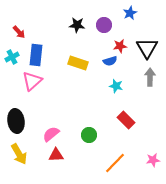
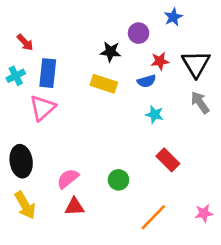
black star: (77, 25) -> (110, 52), moved
gray arrow: (150, 77) -> (200, 102), turned -36

